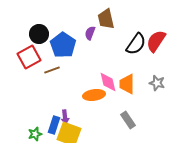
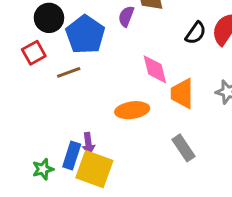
black semicircle: (136, 44) -> (196, 33), size x0.7
red square: (29, 57) -> (34, 53), size x0.7
pink diamond: (108, 82) -> (155, 69), moved

